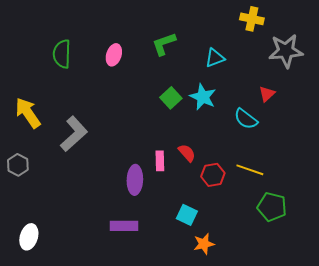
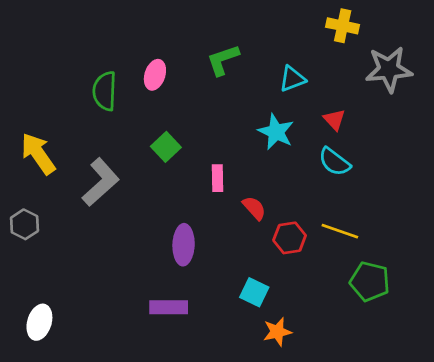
green semicircle: (62, 54) -> (105, 91), moved
red triangle: (267, 94) -> (334, 120), moved, turned -30
green square: (171, 98) -> (166, 147), moved
pink rectangle: (160, 161) -> (218, 178), moved

